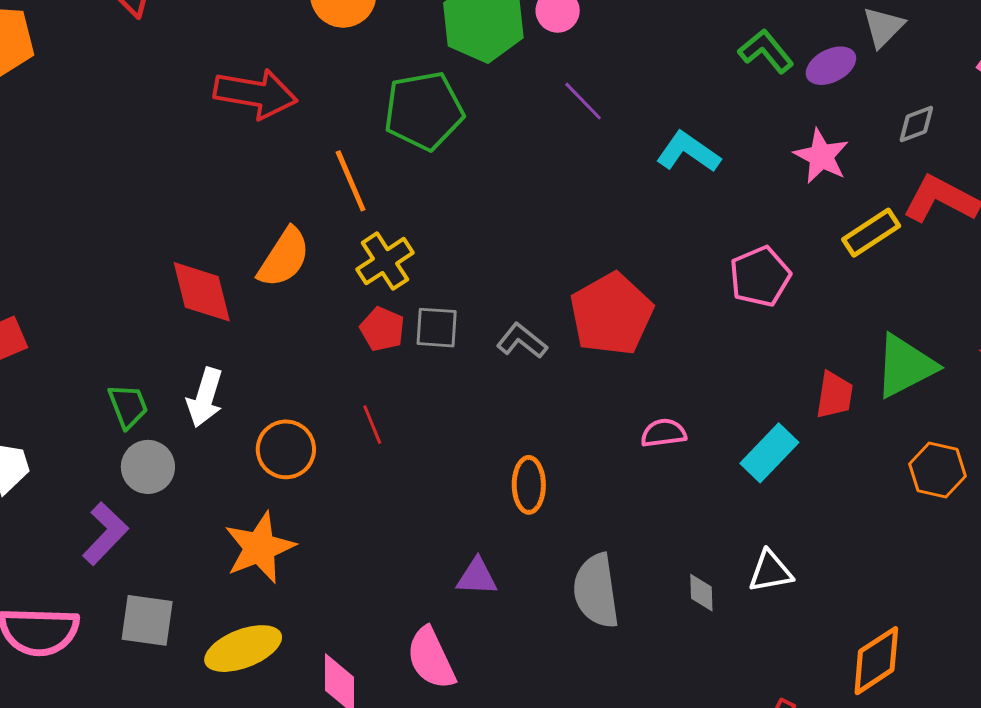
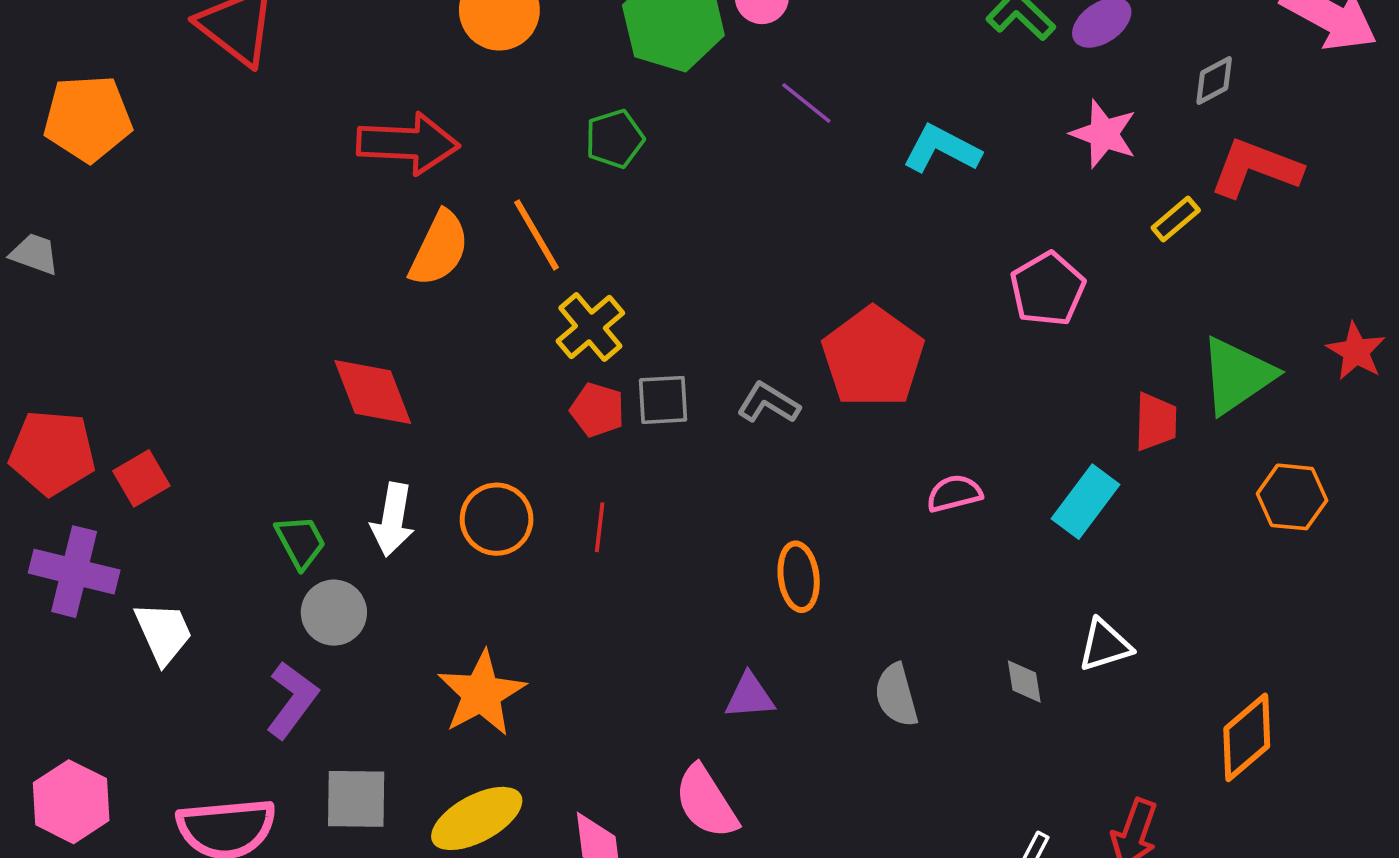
green pentagon: (424, 111) -> (615, 139), size x0.6
yellow rectangle: (871, 233) -> (1176, 219), size x0.7
orange semicircle: (284, 258) -> (439, 249), moved
red line: (372, 425) -> (600, 527), turned 36
orange circle: (286, 449) -> (497, 519), moved
gray semicircle: (596, 591) -> (896, 695), size x0.7

